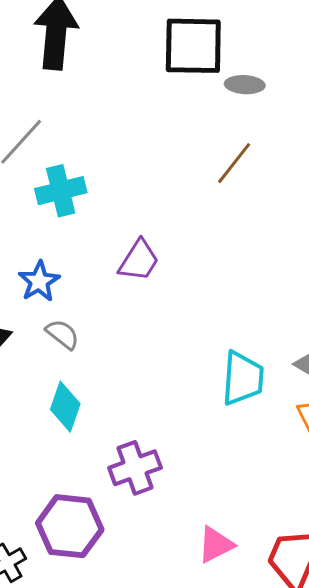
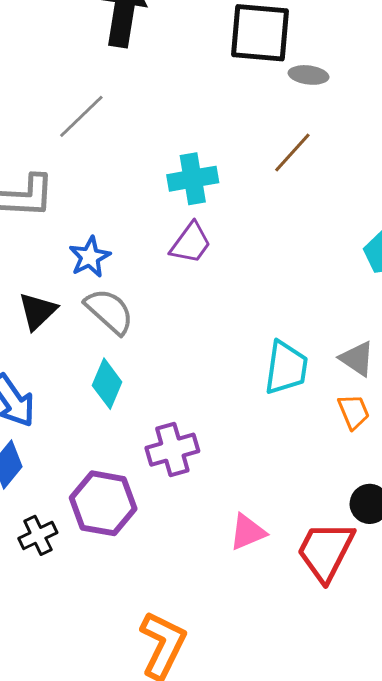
cyan cross: (61, 191) -> (193, 179), moved
gray semicircle: (62, 334) -> (109, 311), size x1.5

